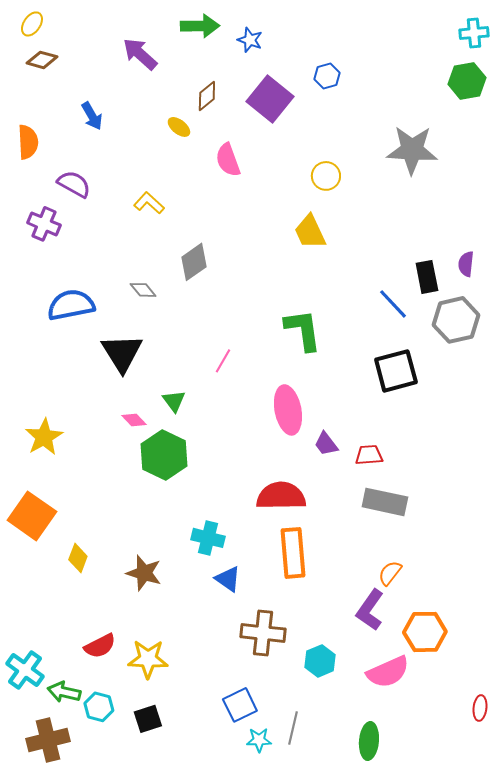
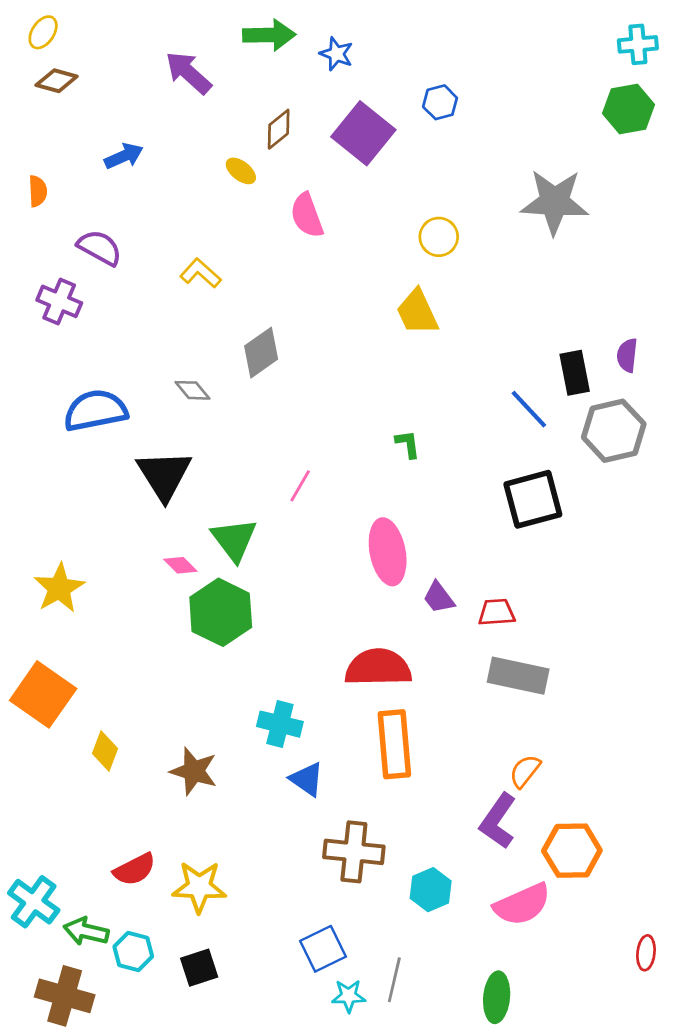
blue arrow: (92, 116) -> (124, 156), turned -84
orange semicircle: (28, 142) -> (38, 191), size x0.7
green L-shape: (303, 330) -> (408, 444), size x0.5
green triangle: (174, 401) -> (234, 540), size x1.5
brown cross: (48, 740) -> (65, 996), turned 30

